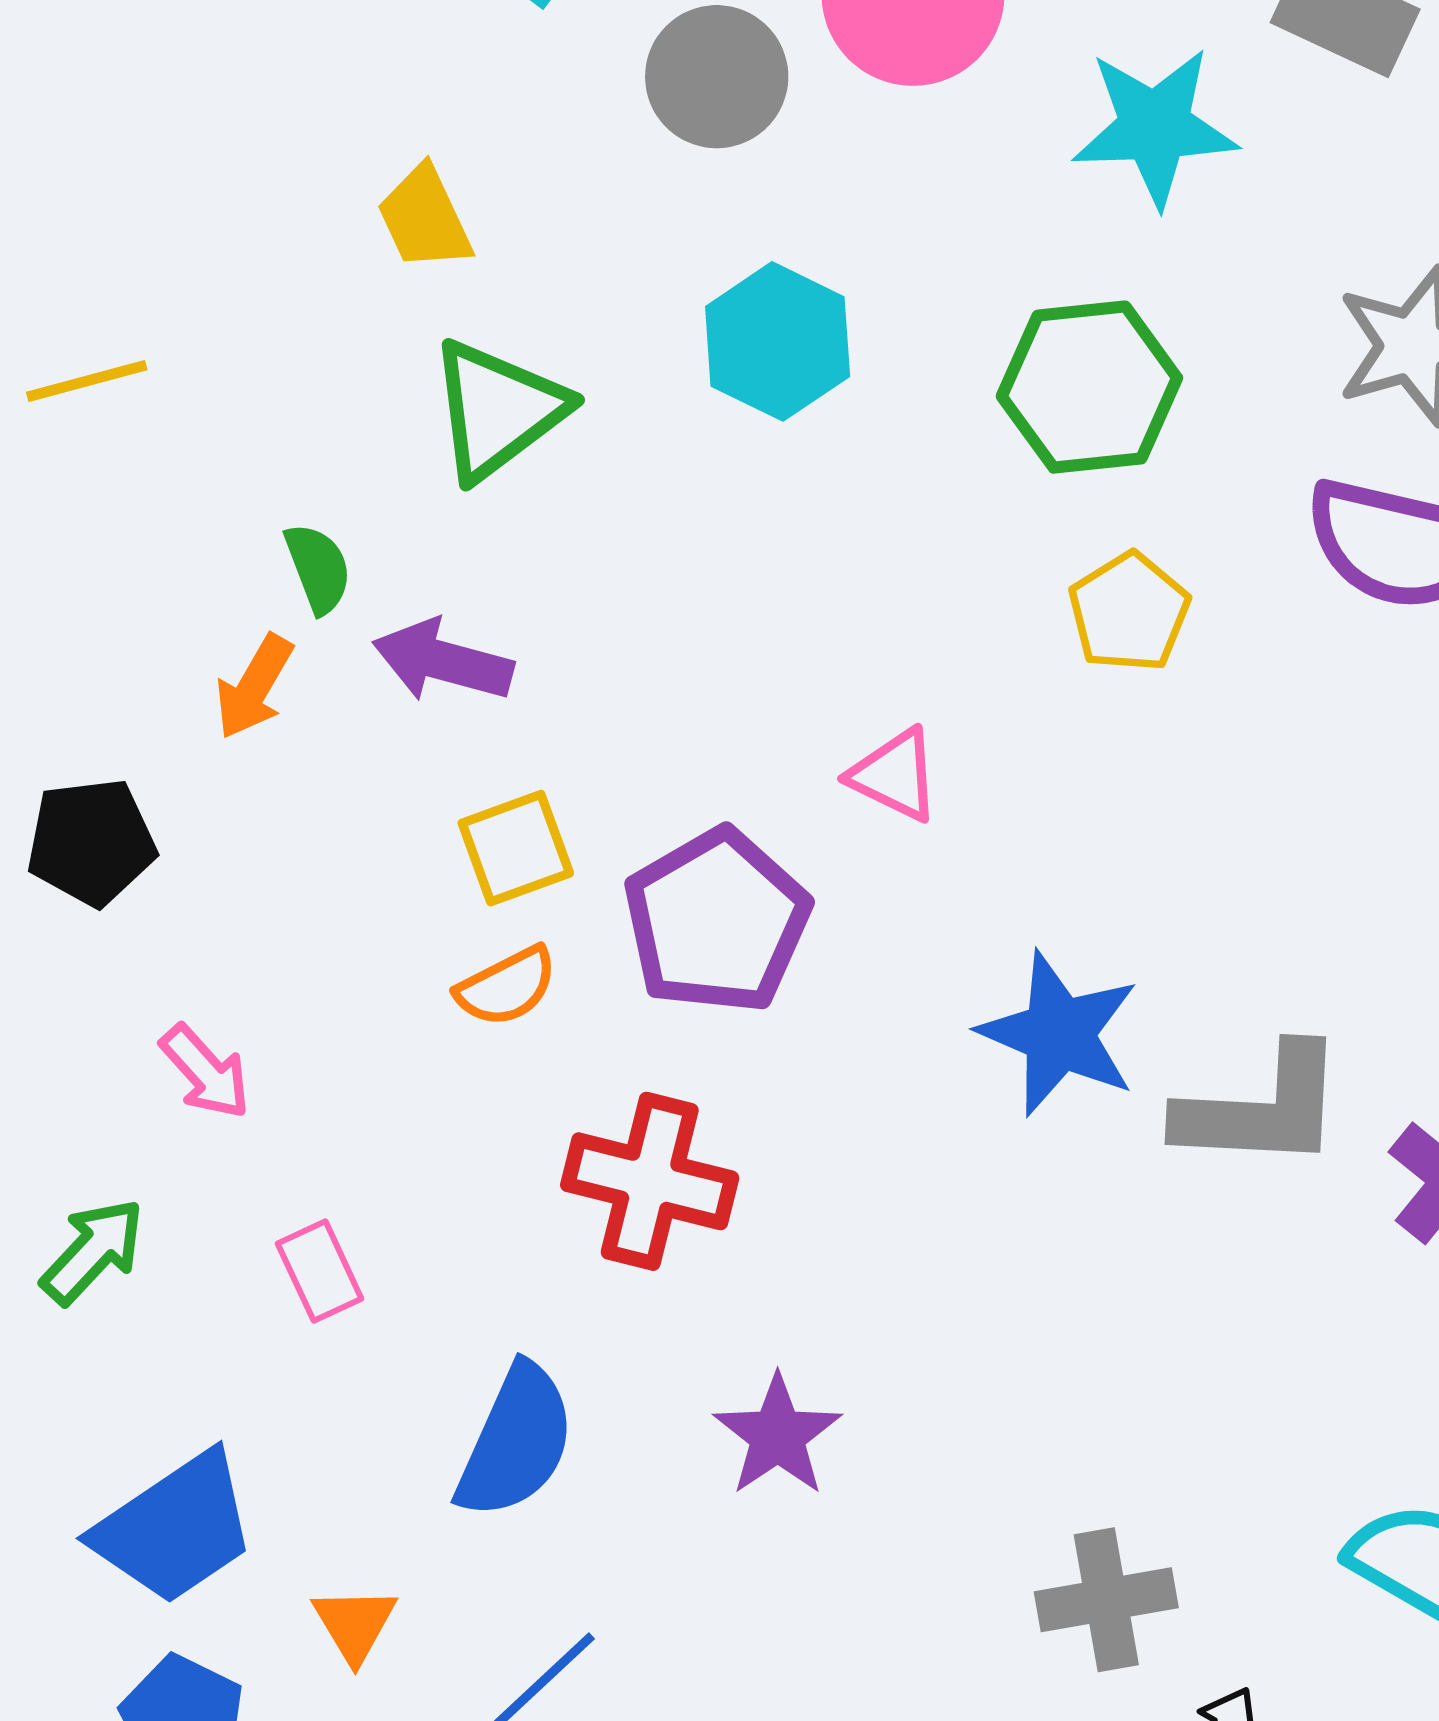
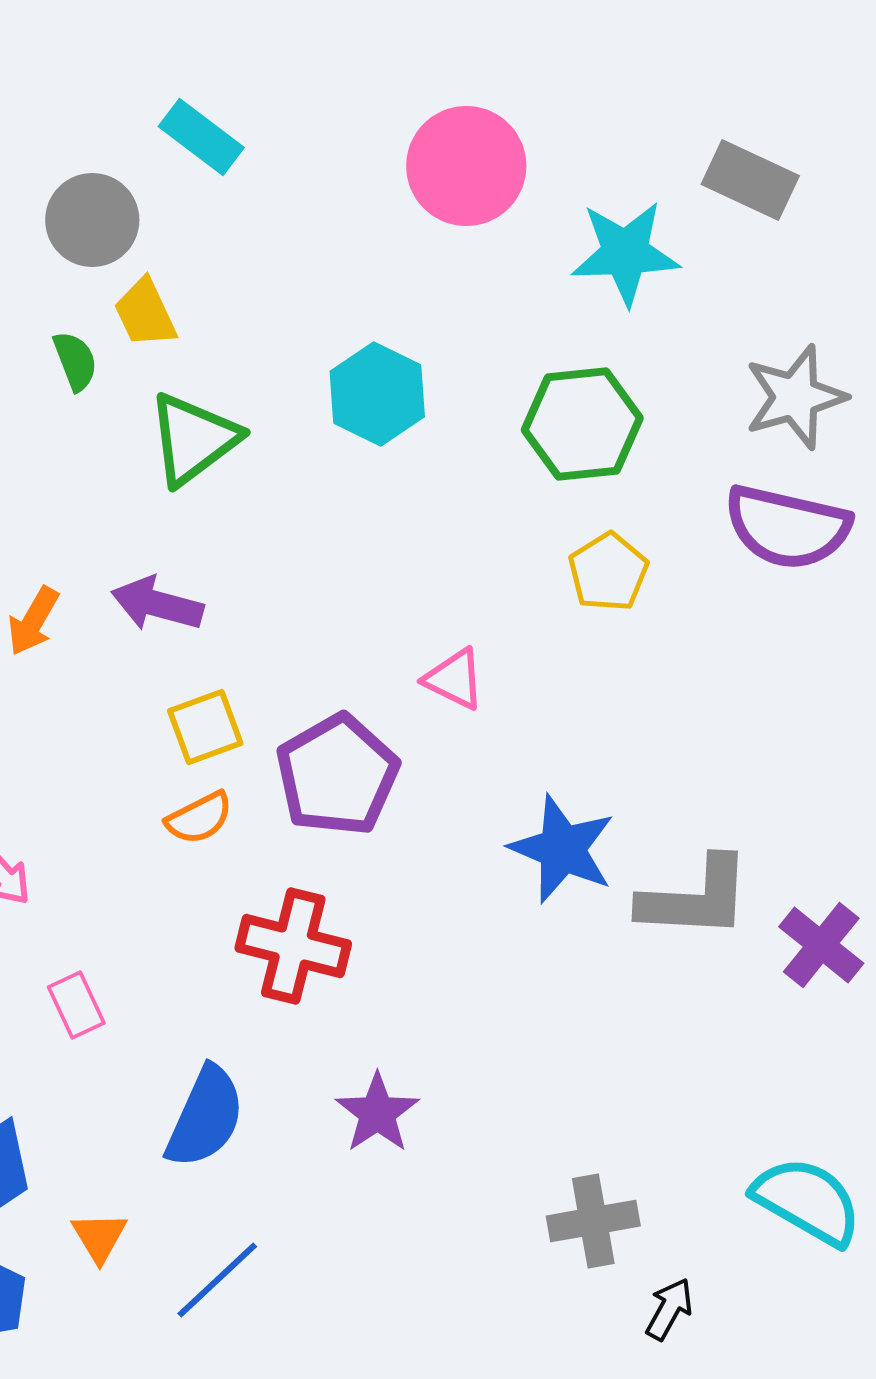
gray circle: (717, 77) -> (92, 220), moved
green semicircle: (318, 568) -> (75, 361), moved

